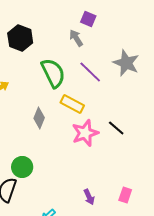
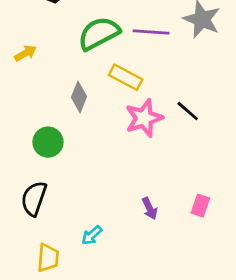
purple line: (90, 72) -> (151, 32), turned -40
green semicircle: (53, 73) -> (99, 33), turned -92
green circle: (22, 167) -> (48, 142), moved

